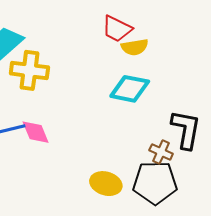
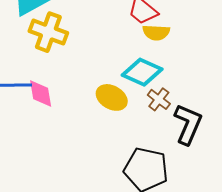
brown cross: (161, 152) -> (159, 99), moved
yellow ellipse: (106, 184) -> (112, 97), moved

